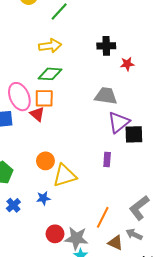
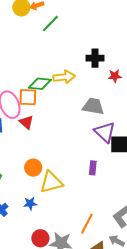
yellow arrow: (50, 46) -> (64, 77), moved
orange square: (44, 98) -> (28, 97), moved
purple triangle: (119, 122) -> (105, 132), turned -40

